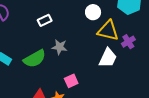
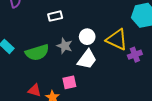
white circle: (93, 12) -> (87, 37), moved
white trapezoid: (108, 58) -> (87, 59), moved

